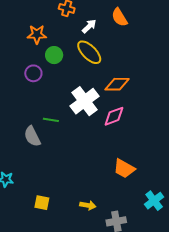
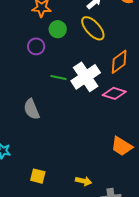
orange diamond: (117, 84) -> (119, 62), turned -40
pink diamond: (114, 116) -> (114, 93), turned 35
green line: (51, 120) -> (58, 77), moved

